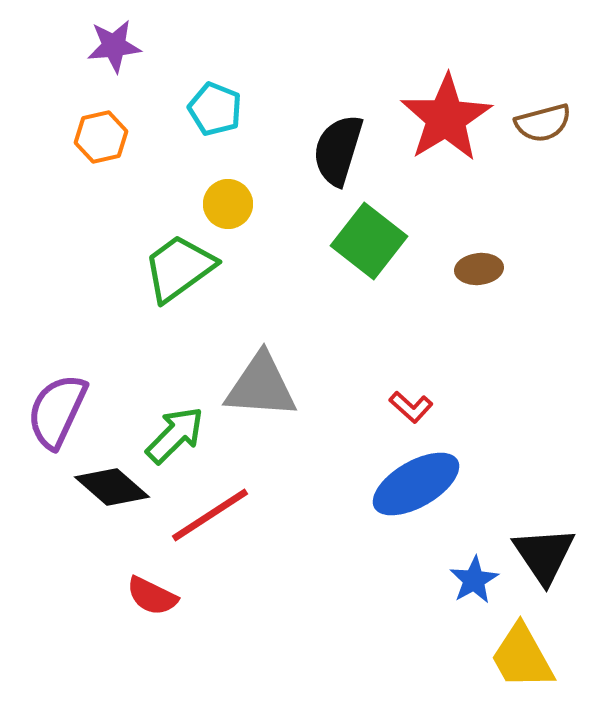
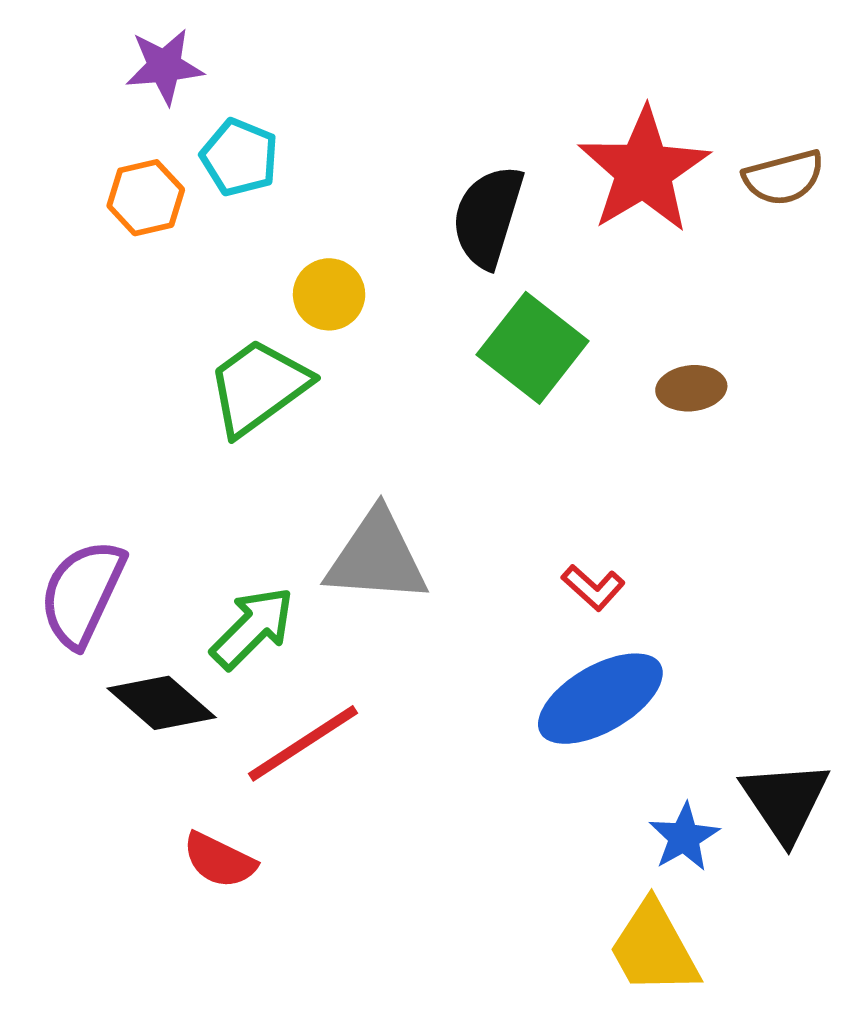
cyan pentagon: (215, 109) -> (240, 157), moved
yellow trapezoid: (522, 657) -> (654, 948), moved

